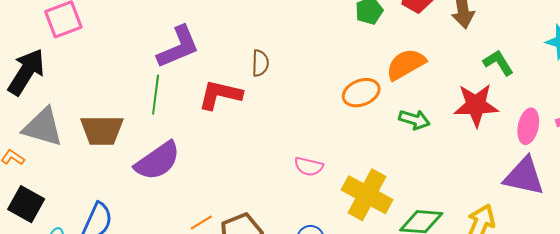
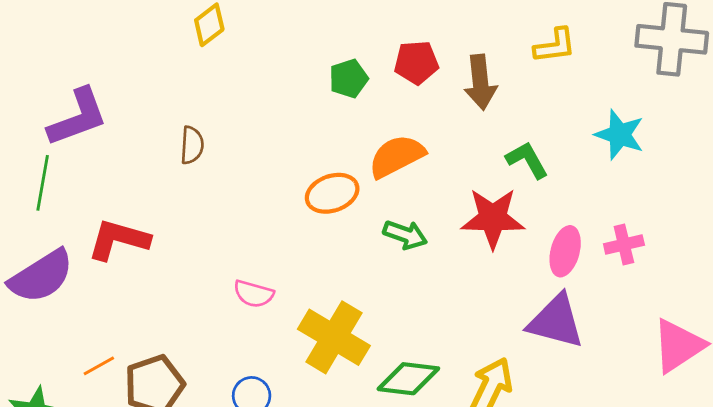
red L-shape: (220, 95) -> (119, 240), moved

